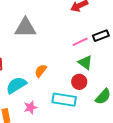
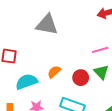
red circle: (79, 82) -> (81, 78), moved

